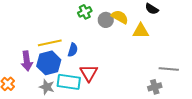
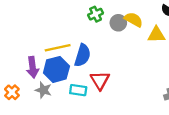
blue semicircle: (73, 50) -> (83, 55), size x1.5
cyan rectangle: (69, 82) -> (78, 90), size x0.7
gray star: (47, 87) -> (43, 90), moved

